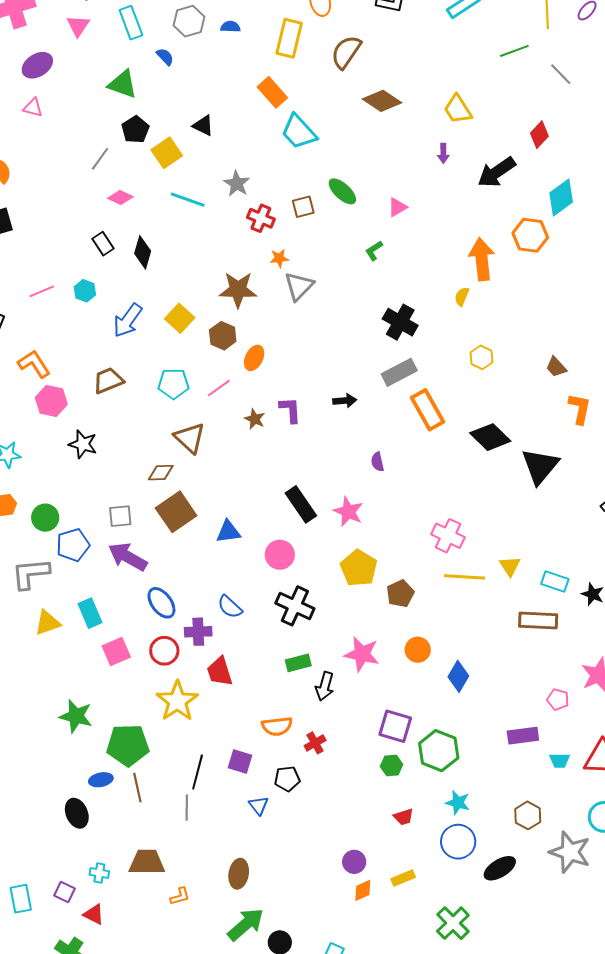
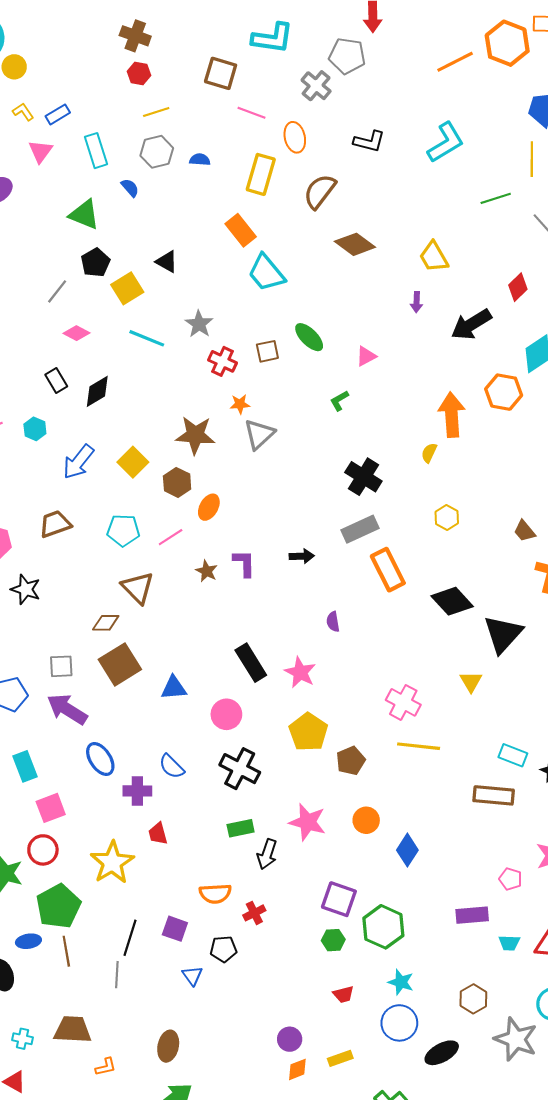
black diamond: (143, 252) -> (97, 391), turned 40
yellow triangle: (510, 566) -> (471, 682), moved
red circle: (164, 651) -> (43, 850), moved
red trapezoid: (220, 671) -> (158, 834), size x0.7
green pentagon: (128, 745) -> (58, 906), turned -30

